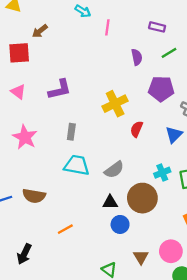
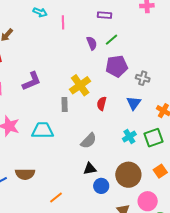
green line: (169, 53) -> (112, 40), moved
gray rectangle: (71, 132) -> (65, 105), moved
cyan trapezoid: (77, 165) -> (43, 130), moved
brown circle: (142, 198) -> (128, 175), moved

